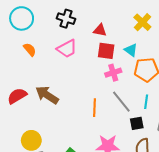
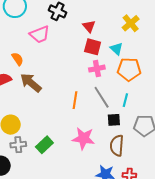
red triangle: (100, 30) -> (89, 26), turned 32
orange semicircle: (30, 49) -> (18, 59), moved
pink trapezoid: (67, 49) -> (40, 34), moved

